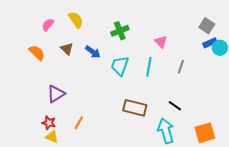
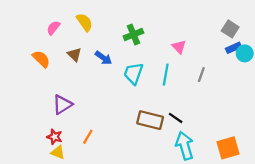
black line: (175, 106) -> (176, 118), moved

